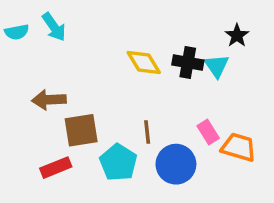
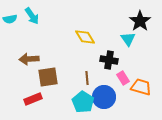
black star: (237, 35) -> (140, 21), size x1.5
black cross: (188, 63) -> (109, 60), moved
cyan pentagon: (118, 162) -> (83, 102), moved

